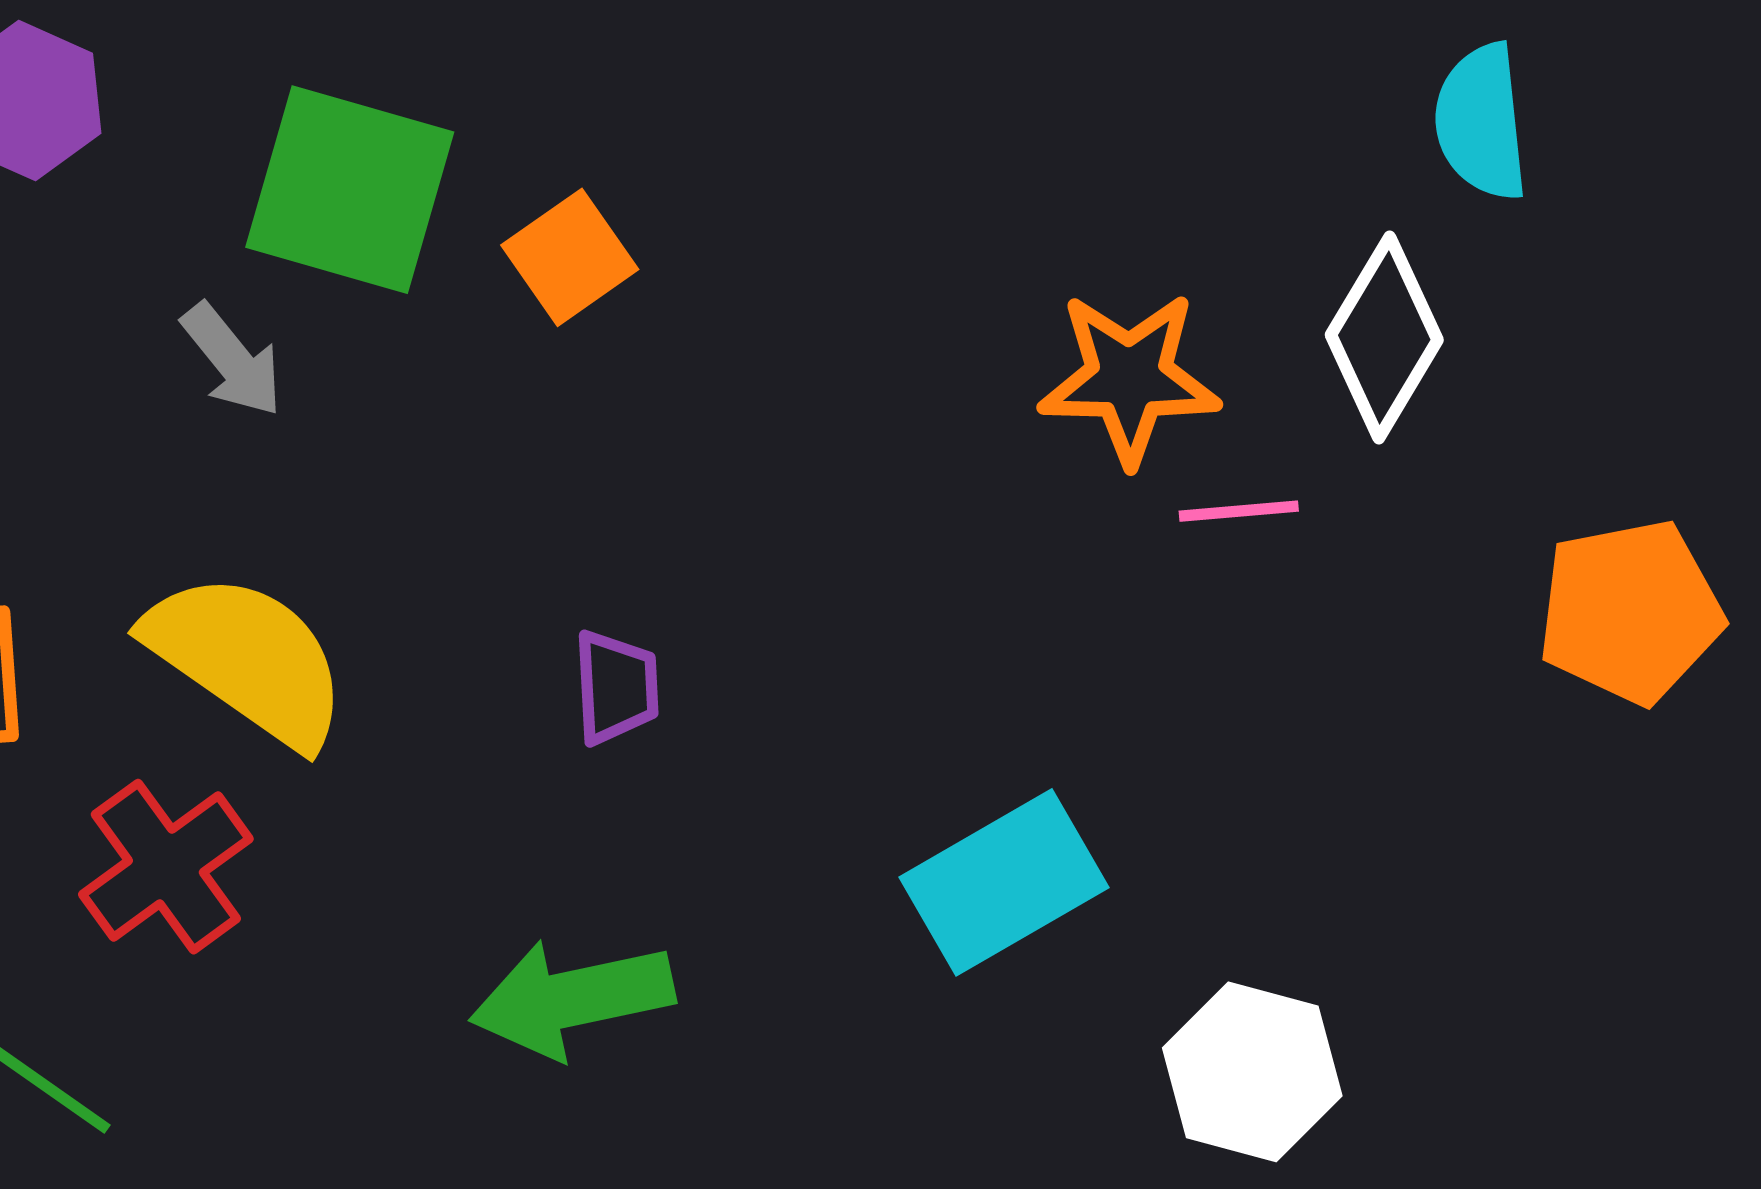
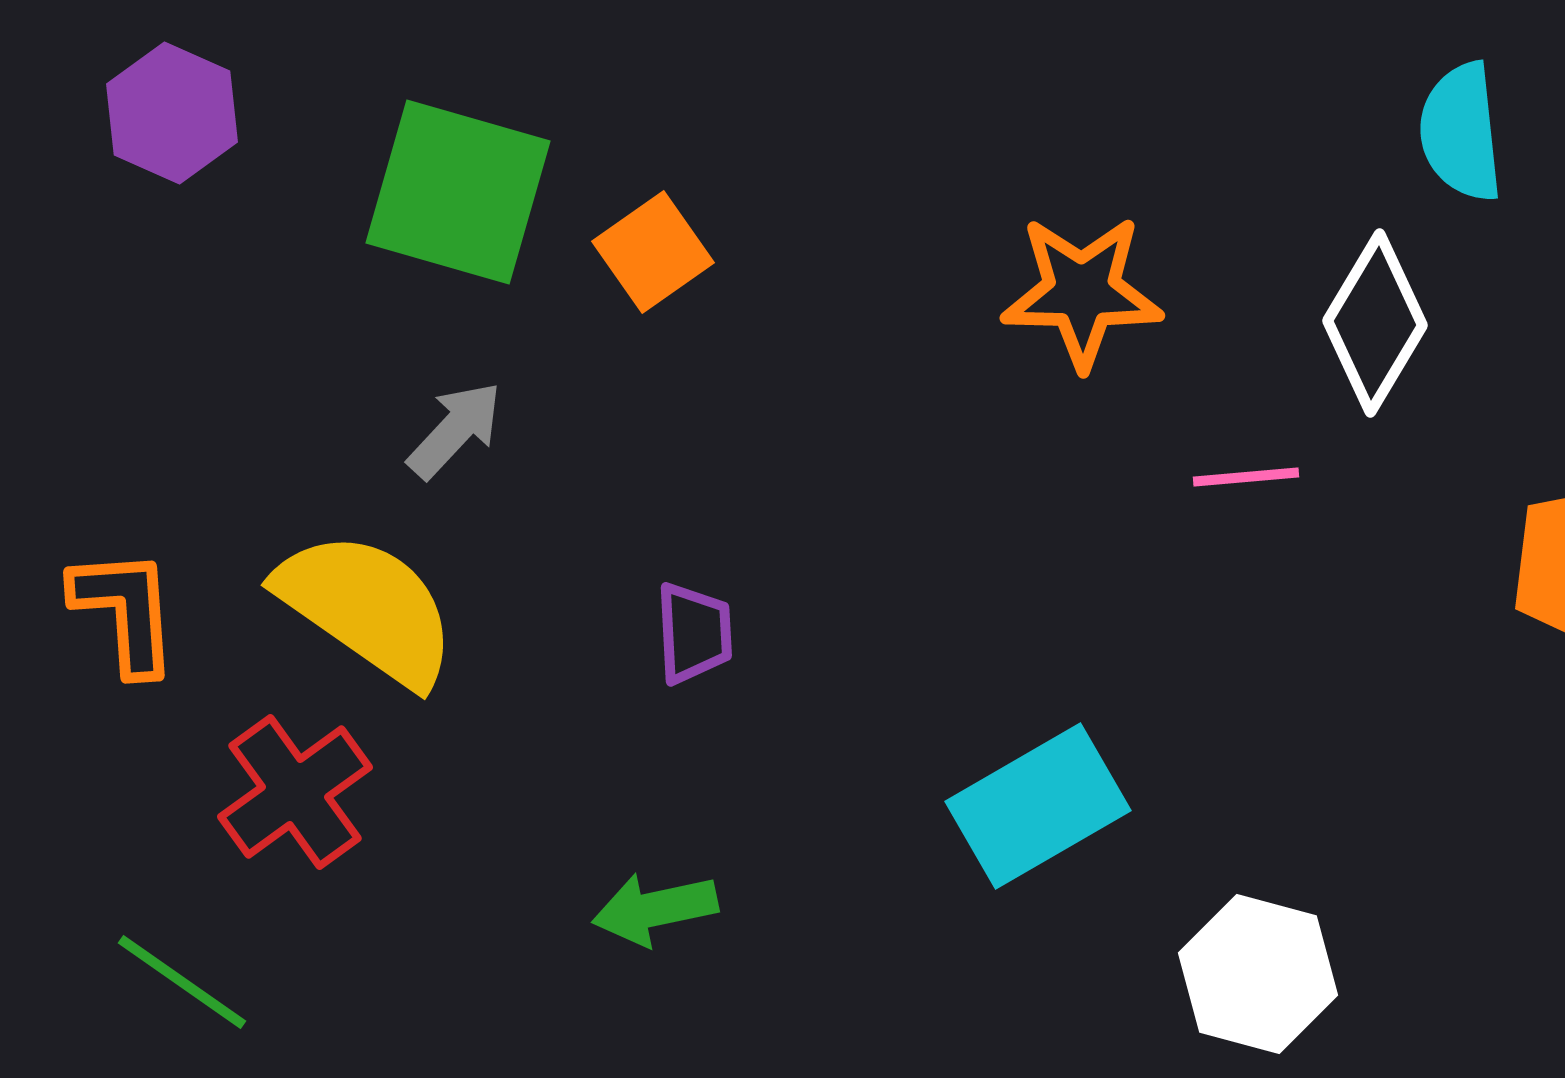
gray arrow: (232, 360) -> (455, 430), moved, turned -98
orange star: (1129, 378) -> (1082, 292), moved
green arrow: (572, 998) -> (655, 909), size x0.7

